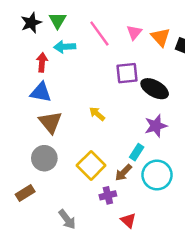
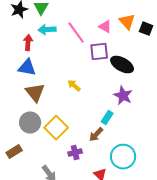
pink triangle: (134, 32) -> (105, 27), moved, turned -40
pink line: (99, 34) -> (76, 33), moved
purple star: (156, 126) -> (123, 96), turned -30
yellow square: (91, 165) -> (56, 128), moved
cyan circle: (157, 175) -> (123, 157), moved
purple cross: (108, 195) -> (75, 153), moved

